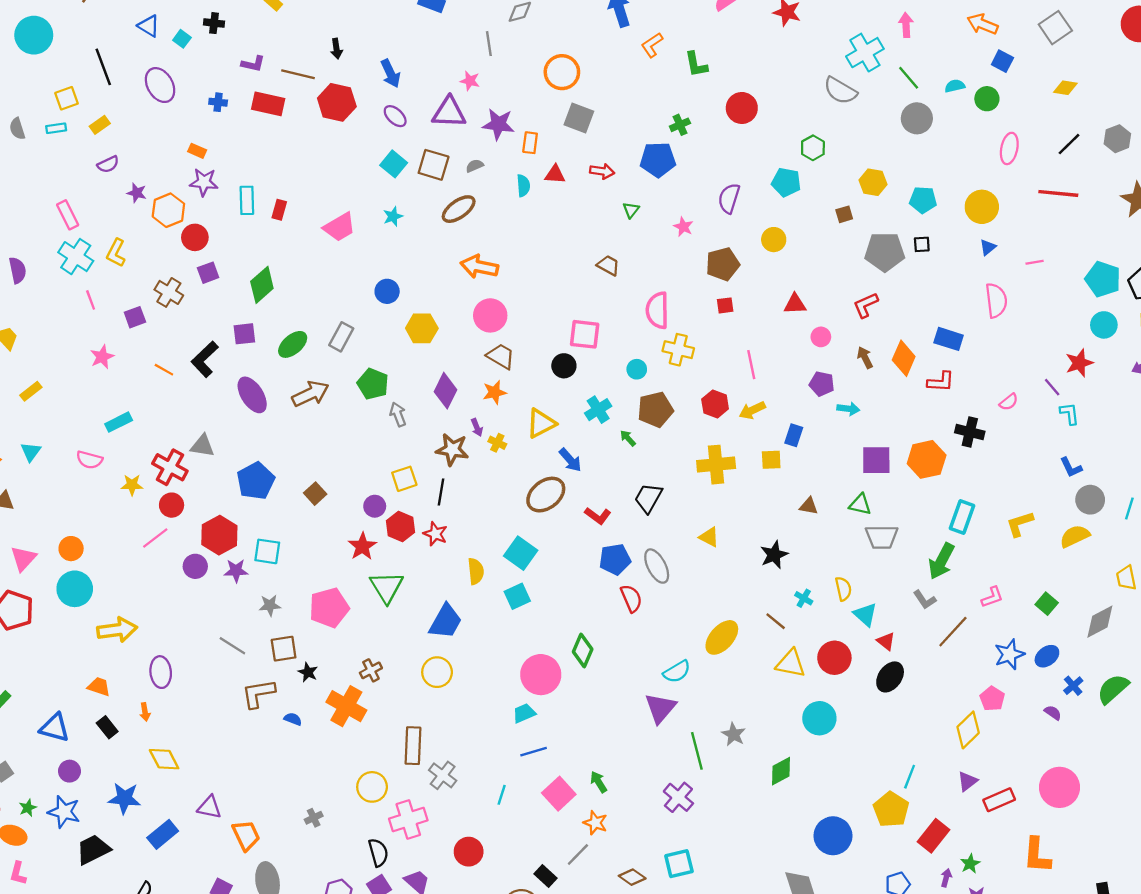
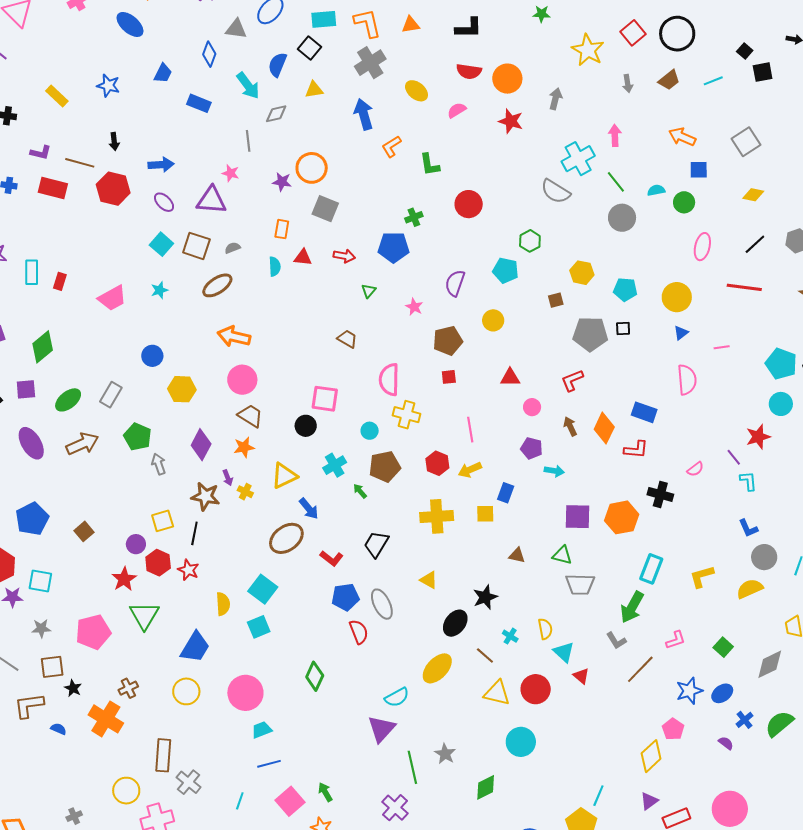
blue square: (1002, 61) -> (699, 170), turned -30
blue arrow: (390, 73) -> (161, 165), turned -70
purple star: (498, 124) -> (282, 182), moved, size x0.7
pink circle: (541, 675) -> (245, 693), moved
black ellipse: (890, 677) -> (455, 623), moved

